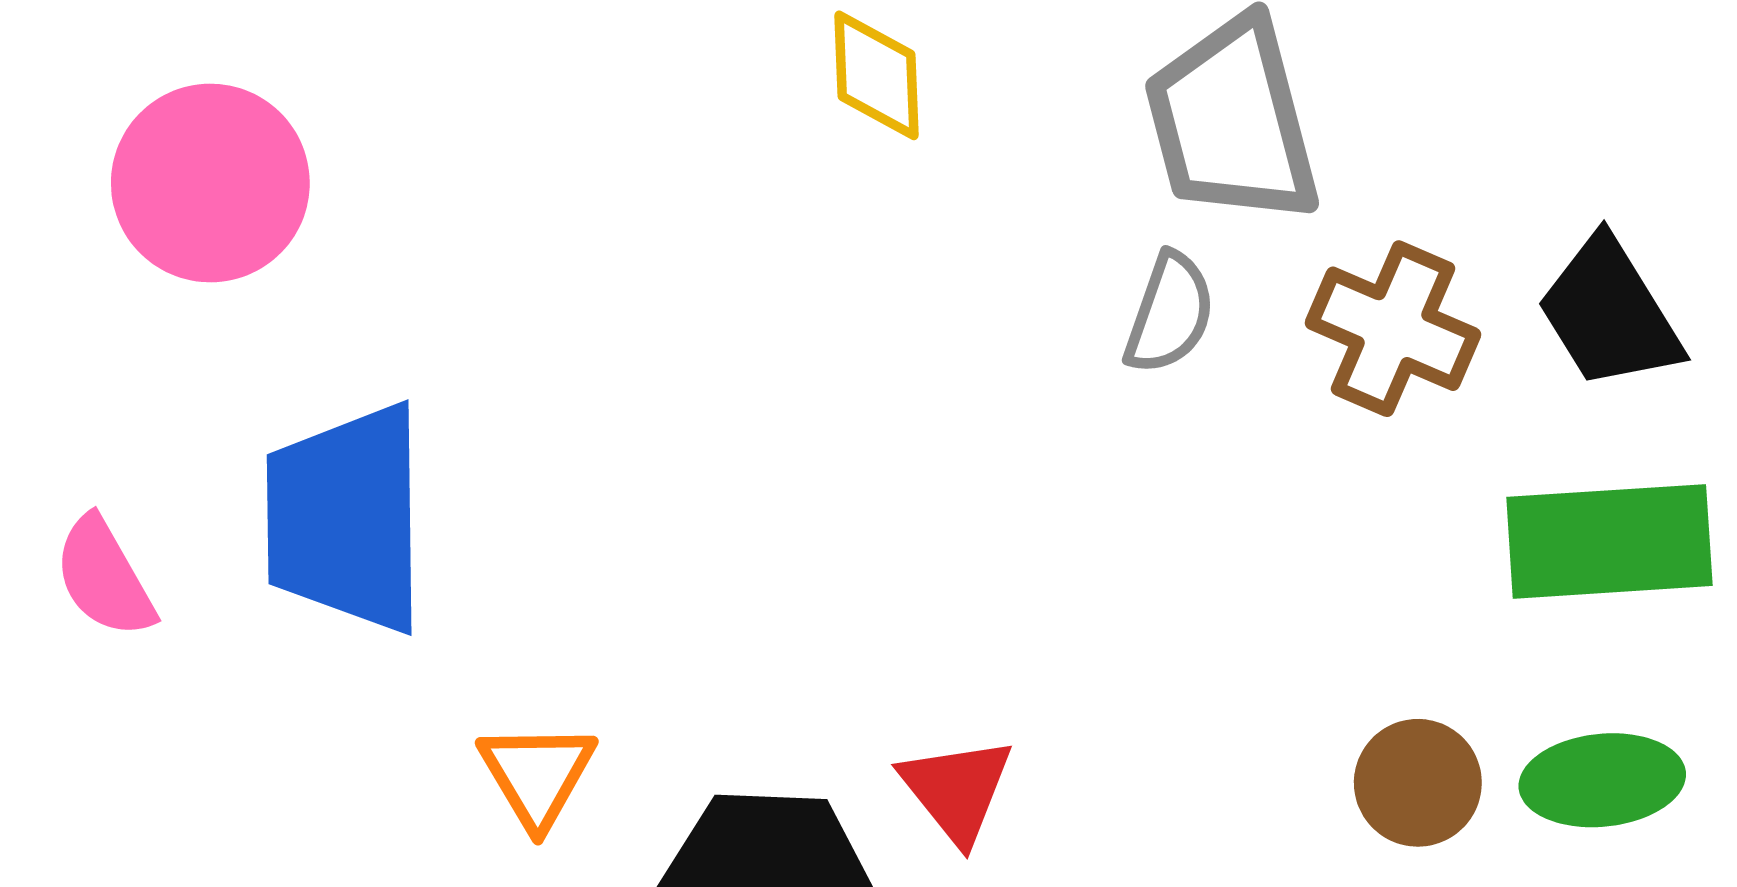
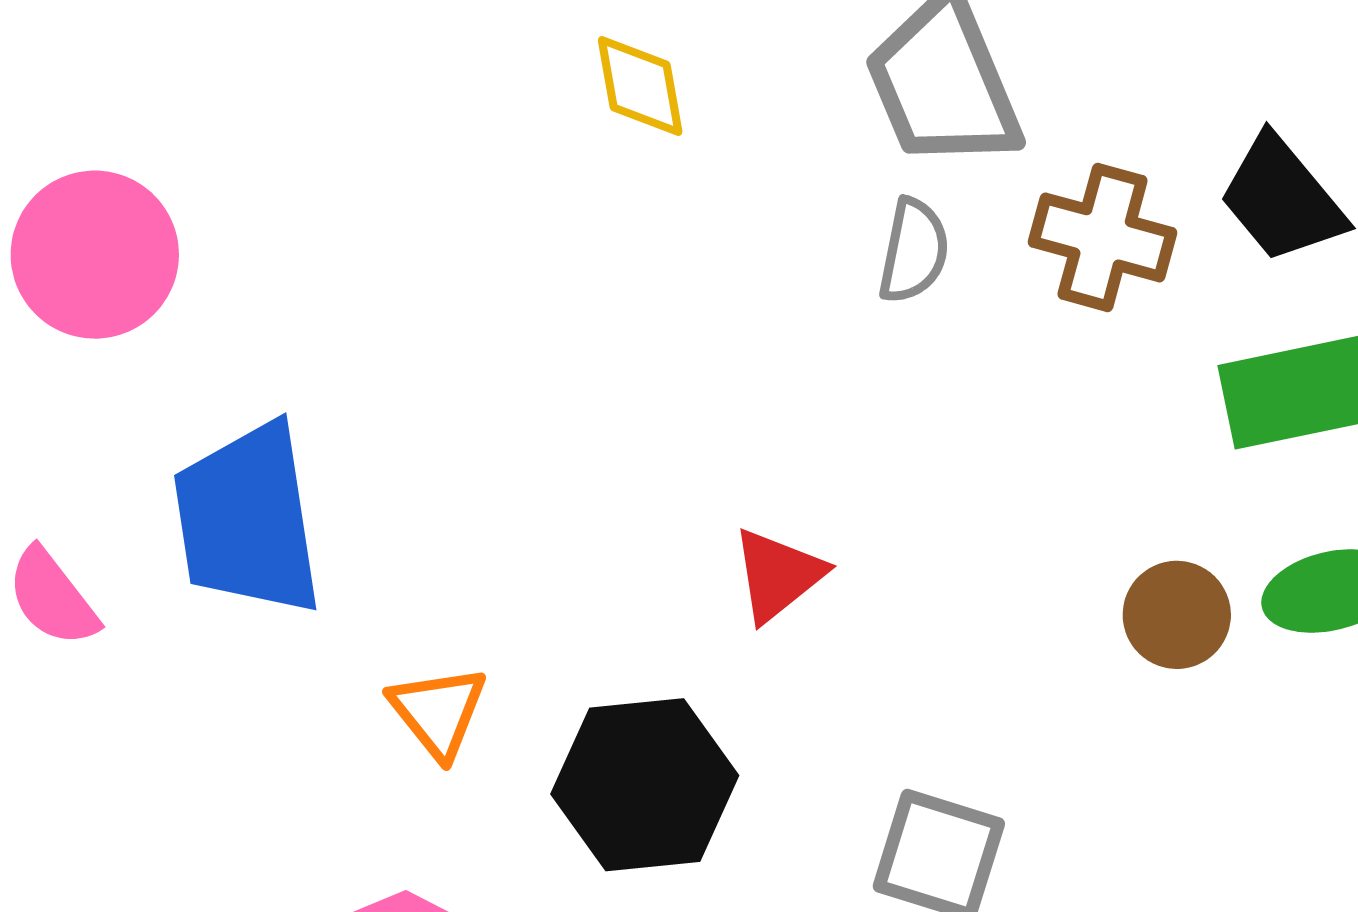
red triangle: (957, 790) -> (778, 575), moved, turned 38

